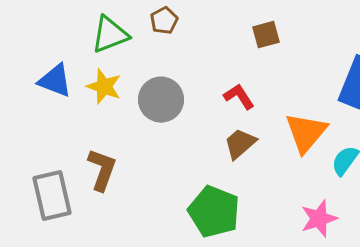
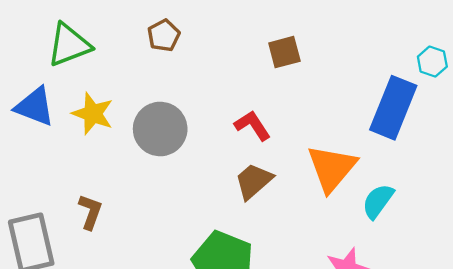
green triangle: (110, 35) -> (69, 45), moved
brown L-shape: (102, 170) -> (90, 212), size x0.7

